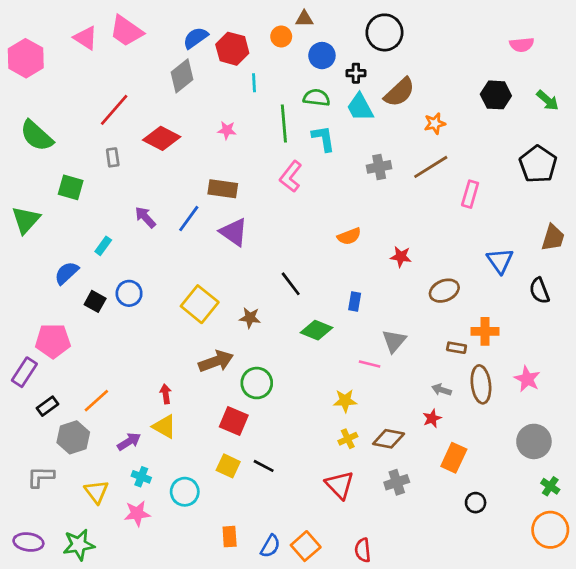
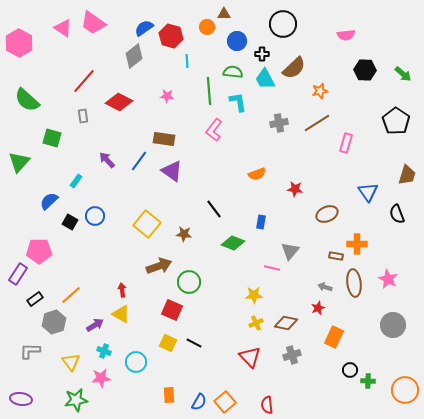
pink semicircle: (522, 45) -> (346, 35), moved
green cross: (550, 486) -> (368, 381), moved, turned -32
green star: (79, 545) -> (76, 400), moved

